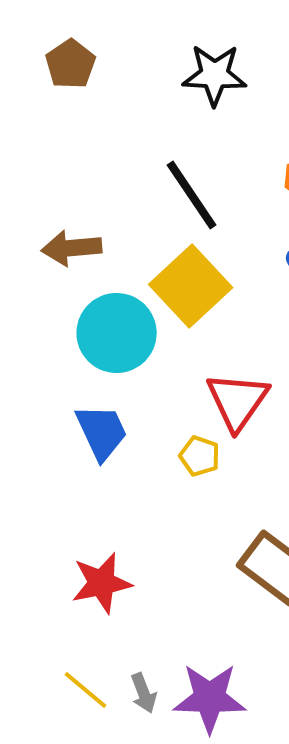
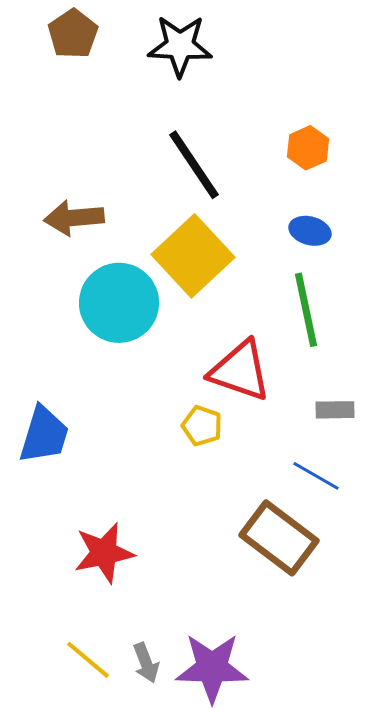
black star: (215, 75) -> (180, 46), moved
red triangle: (238, 401) -> (240, 371), turned -46
blue trapezoid: (102, 432) -> (44, 435), moved, turned 42

